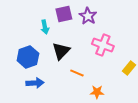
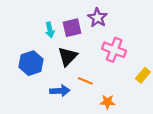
purple square: (64, 14) -> (72, 28), moved
blue arrow: (35, 83) -> (60, 91), moved

